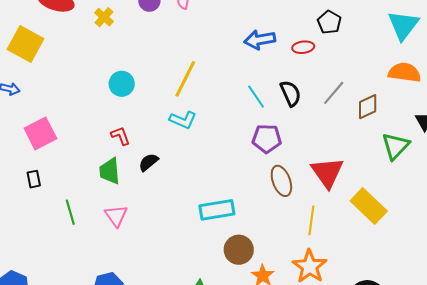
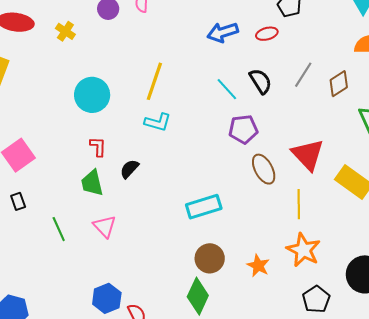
cyan circle: (122, 84) -> (92, 95), size x1.4
red L-shape: (120, 136) -> (98, 147), turned 30
brown circle: (239, 250) -> (210, 258), moved

